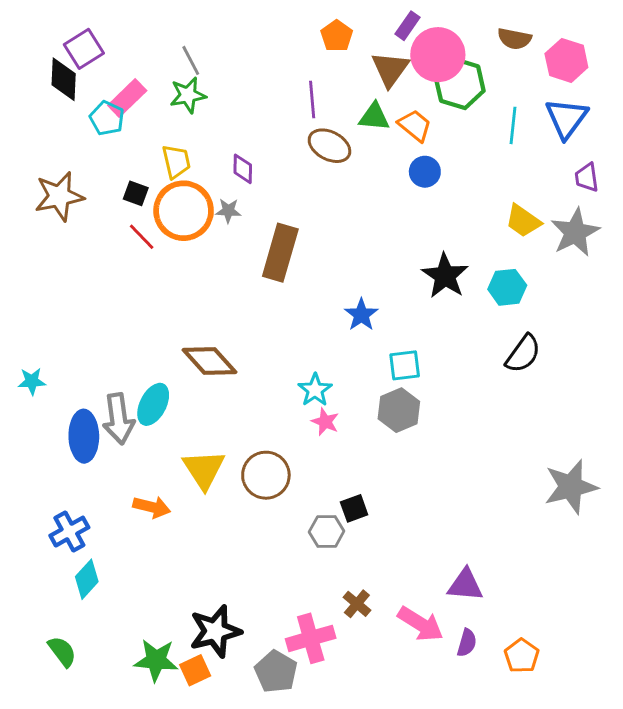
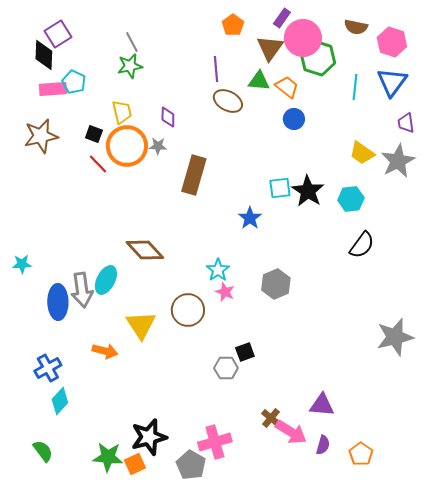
pink rectangle: (127, 98) -> (53, 89), moved, turned 40
cyan square: (405, 365) -> (280, 188), moved
brown circle: (266, 475) -> (188, 310), moved
brown cross: (357, 604) -> (271, 418), moved

